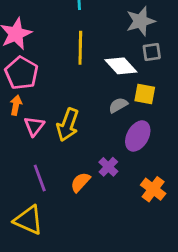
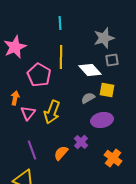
pink pentagon: (22, 73) -> (39, 75), moved
purple ellipse: (138, 136) -> (102, 120), turned 50

